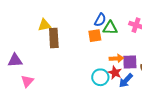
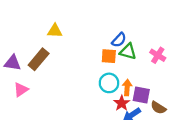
brown rectangle: (54, 38) -> (39, 59), moved, turned 30
orange arrow: (116, 58) -> (127, 87), turned -96
cyan circle: (100, 77) -> (109, 83), moved

